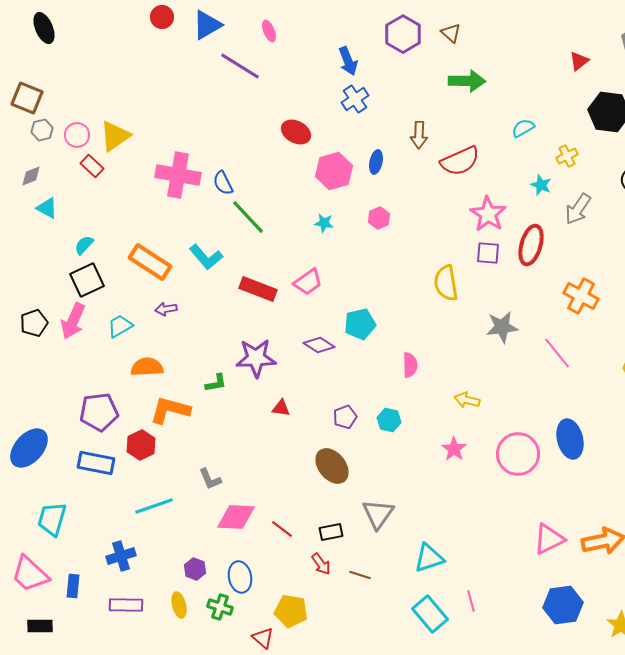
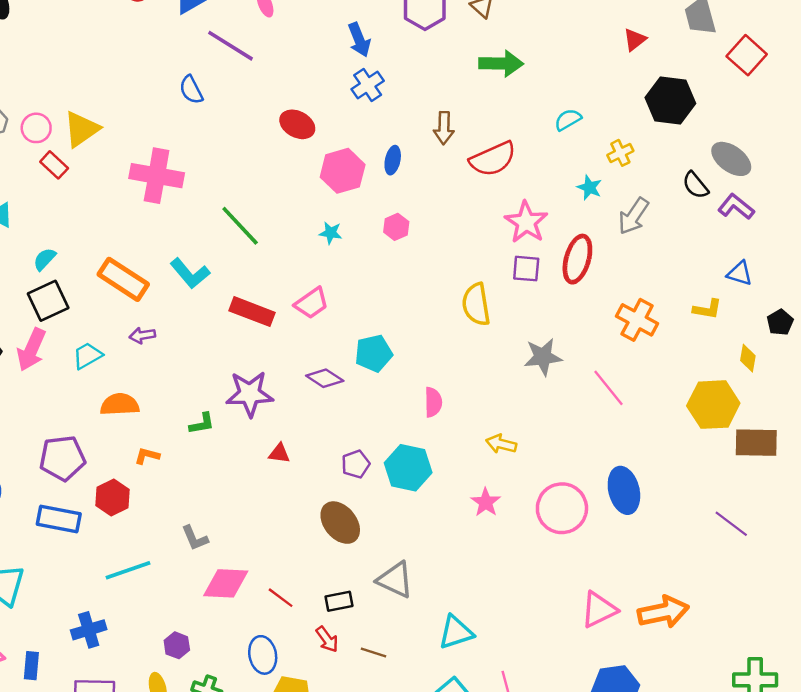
blue semicircle: (223, 183) -> (191, 90), moved
orange L-shape: (170, 410) -> (147, 456), size x0.5
cyan hexagon: (389, 420) -> (408, 468), size x1.6
gray triangle: (378, 514) -> (395, 580), turned -40
blue ellipse: (240, 577) -> (263, 655), moved

